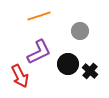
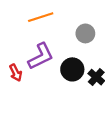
red arrow: (20, 76) -> (16, 73), moved, size x0.7

